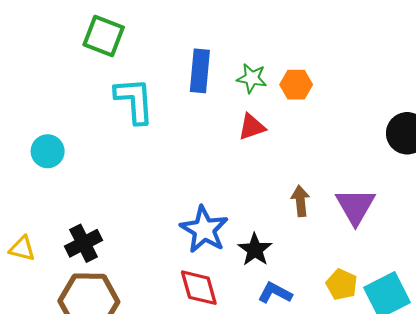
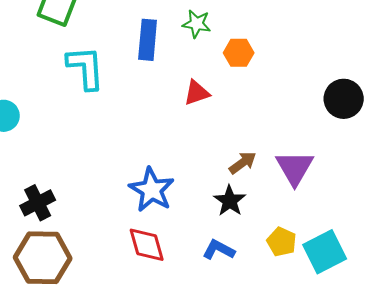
green star: (252, 78) -> (197, 24), moved
brown arrow: (300, 201) -> (243, 163), turned 60
black star: (255, 250) -> (230, 201), moved

